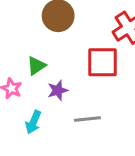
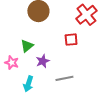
red square: (102, 62) -> (71, 40), size x0.6

